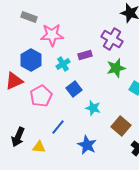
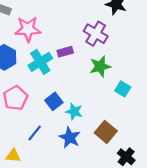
cyan cross: (63, 64) -> (40, 62), size x1.5
blue square: (74, 89) -> (54, 101), moved
blue star: (87, 145) -> (70, 138), moved

